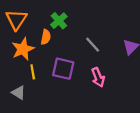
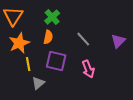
orange semicircle: (46, 37) -> (48, 37), moved
gray triangle: (19, 93) -> (38, 83), moved, turned 48

